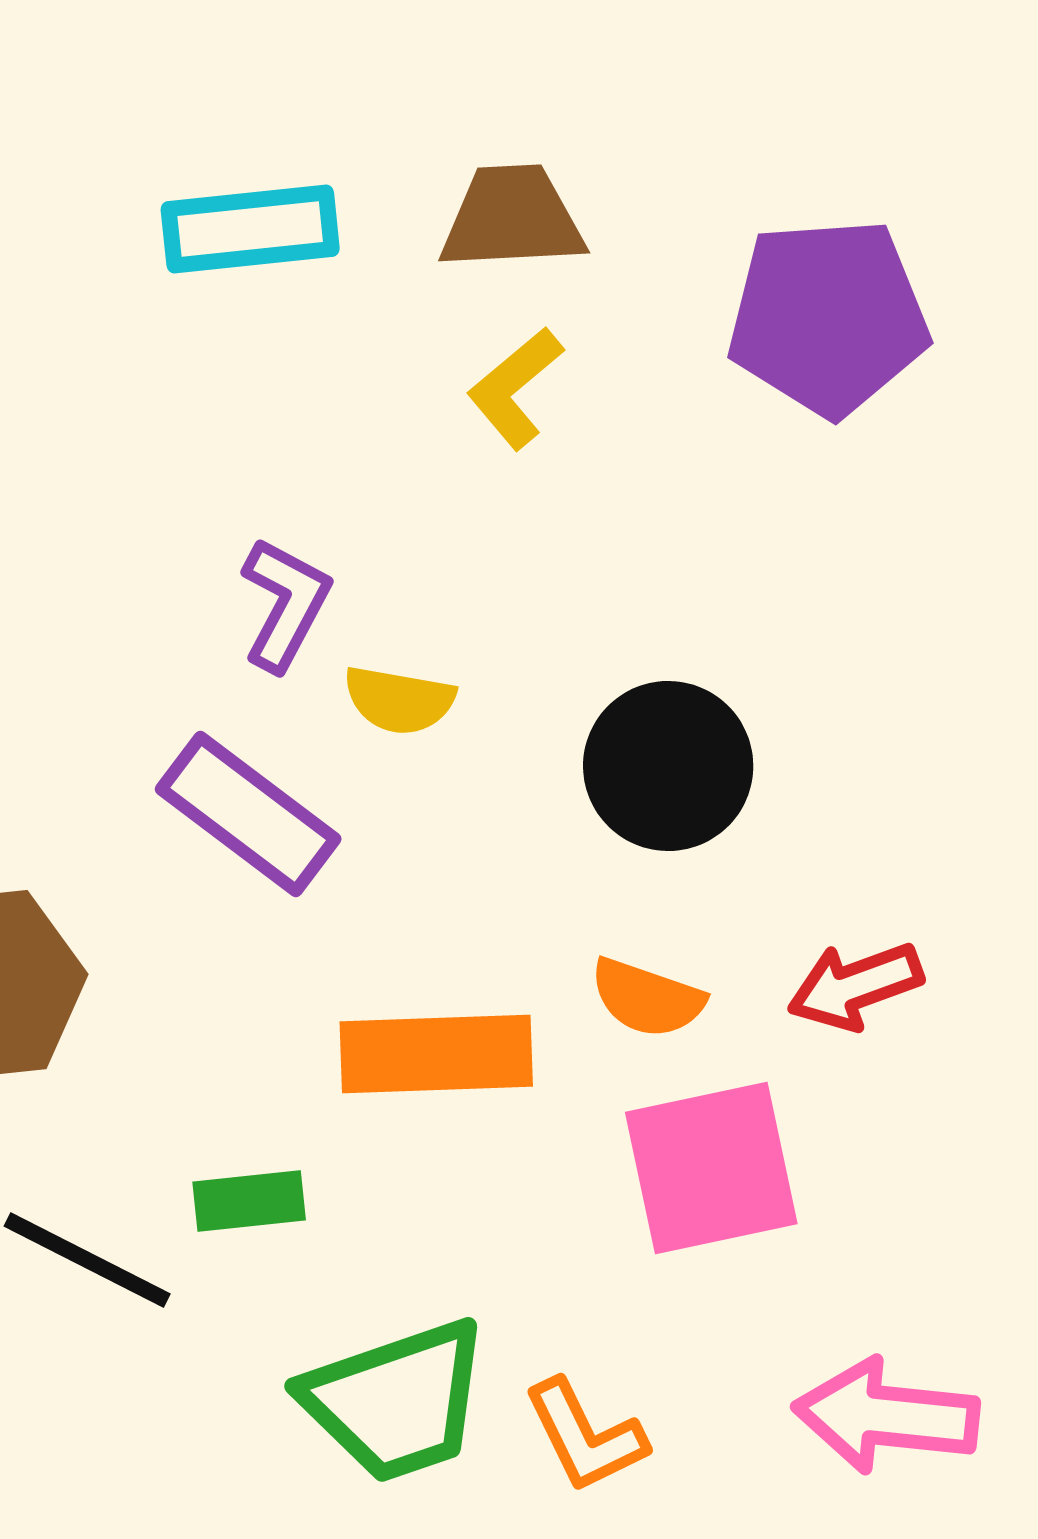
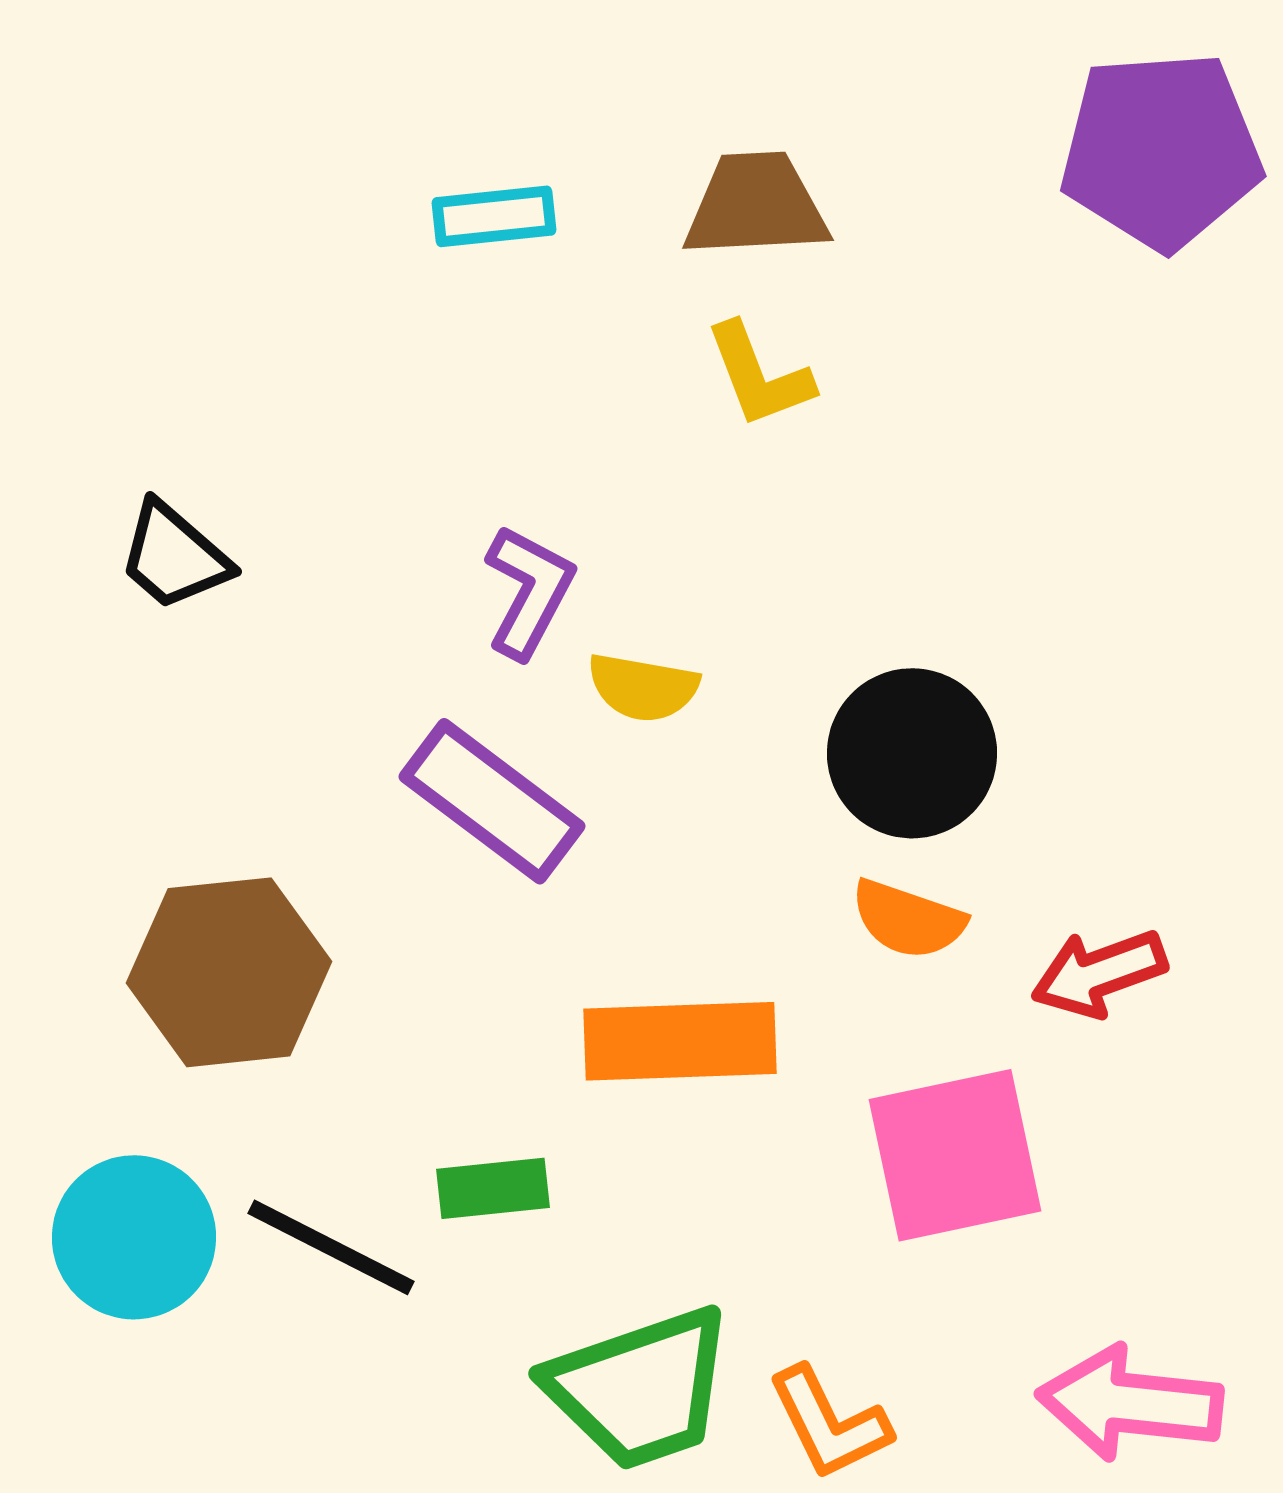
cyan rectangle: (250, 229) -> (494, 216), size x0.7
purple pentagon: (828, 317) -> (1161, 150), moved
yellow L-shape: (515, 388) -> (759, 375), turned -71
orange semicircle: (647, 998) -> (908, 919), moved

